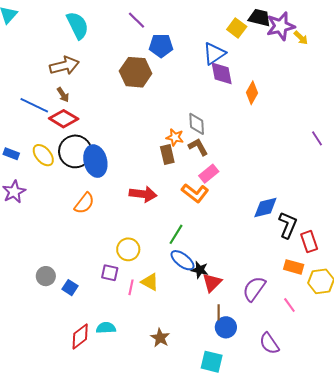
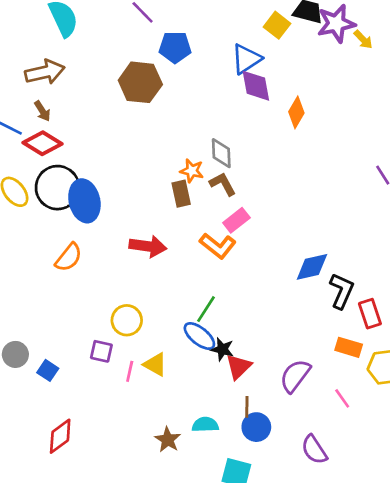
green line: (176, 234) -> (206, 309), moved
cyan semicircle: (106, 328) -> (205, 425), moved

